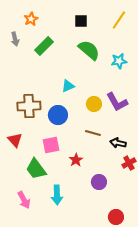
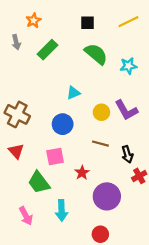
yellow line: (119, 20) -> (128, 22), turned 30
brown cross: (29, 106) -> (17, 114), moved, turned 30
black arrow: (118, 143) -> (127, 154), turned -119
purple circle: (99, 182) -> (107, 196), size x1.6
red circle: (116, 217) -> (100, 234), moved

